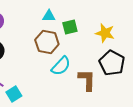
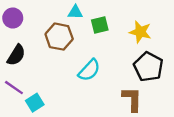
brown hexagon: (47, 42) -> (59, 37), moved
brown L-shape: (87, 80) -> (132, 99), moved

